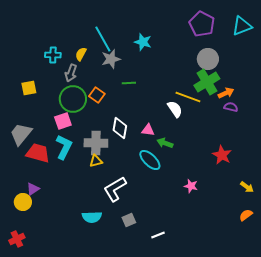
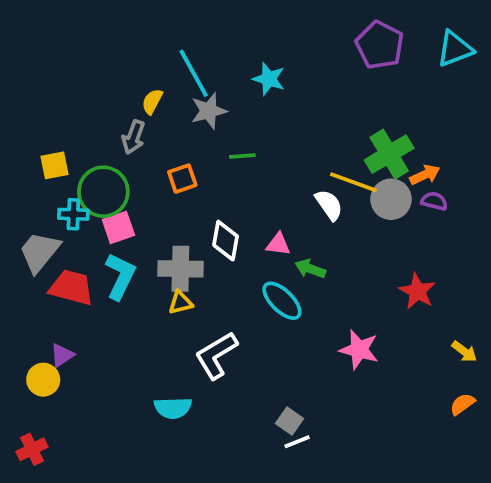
cyan cross: (53, 55) -> (73, 214), moved
gray circle: (208, 59) -> (391, 199), moved
orange square: (97, 95) -> (182, 179), turned 35
green circle: (73, 99) -> (103, 192), moved
pink star: (191, 186) -> (359, 350), size x1.5
gray square: (129, 220) -> (289, 421), moved, turned -32

